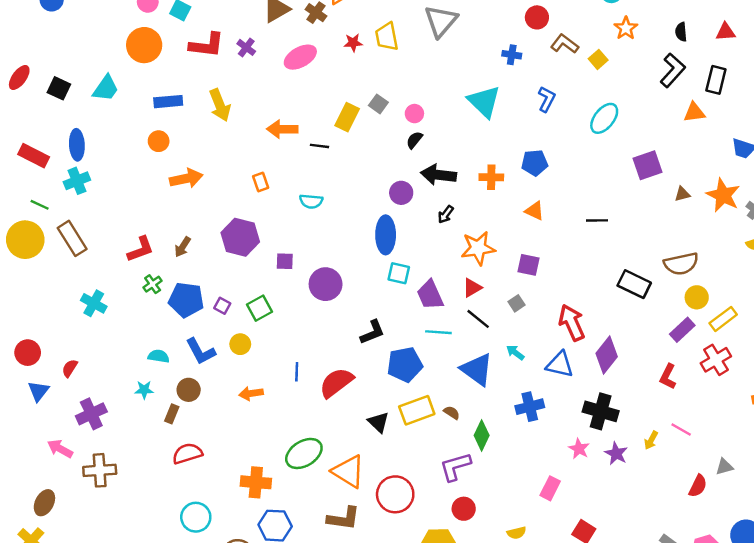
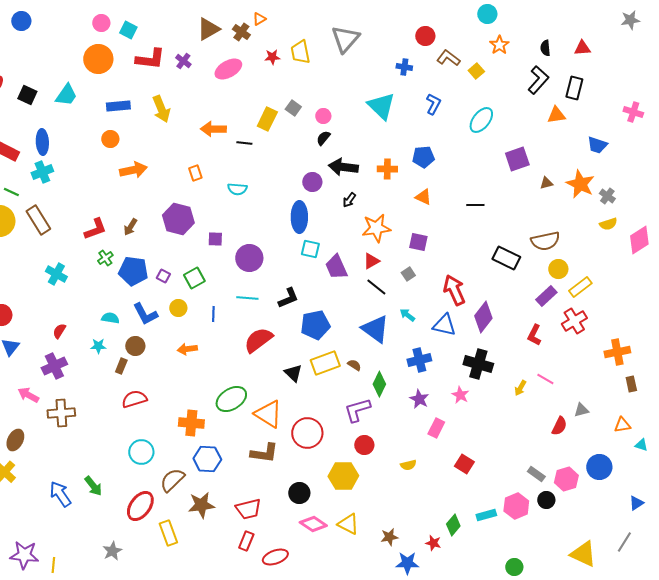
cyan line: (438, 332) -> (247, 298), moved
red semicircle: (70, 368) -> (59, 331), moved
blue line: (297, 372) -> (213, 314), moved
purple star: (616, 453) -> (419, 399), moved

